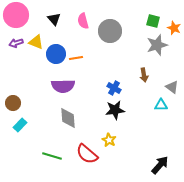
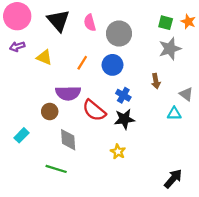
black triangle: (54, 19) -> (58, 21), size x1.6
orange star: (174, 28) -> (188, 22), moved
yellow triangle: (36, 42) -> (44, 57), moved
blue circle: (56, 54) -> (112, 65), moved
orange line: (76, 58) -> (82, 63), turned -48
brown circle: (13, 103) -> (50, 111), moved
gray diamond: (68, 118) -> (68, 140), moved
red semicircle: (87, 154) -> (94, 110), moved

